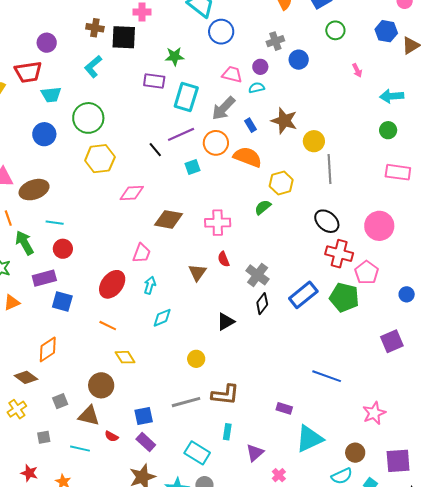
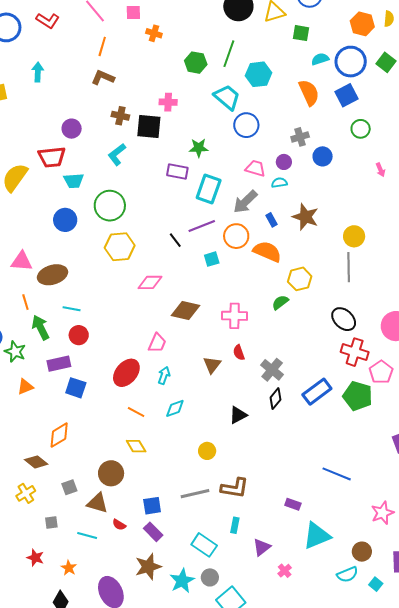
yellow circle: (314, 141) -> (354, 236), moved
orange line: (108, 326) -> (136, 412), moved

